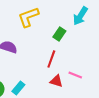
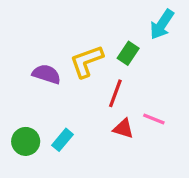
yellow L-shape: (28, 17) -> (87, 61), moved

